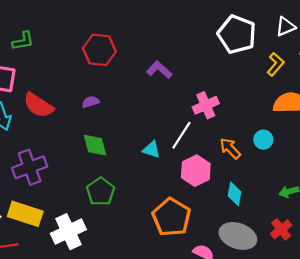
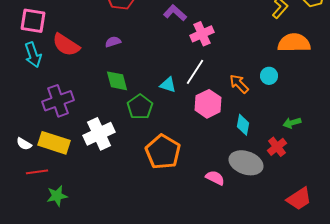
pink cross: (206, 105) -> (202, 34), moved
green pentagon: (101, 192) -> (140, 107), moved
orange pentagon: (171, 217) -> (163, 152), moved
red cross: (281, 229) -> (277, 147), moved
white cross: (68, 232) -> (99, 134), moved

